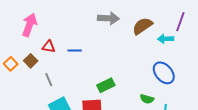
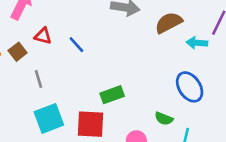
blue line: (75, 50) -> (76, 45), turned 40

